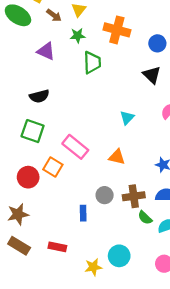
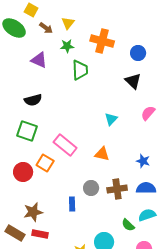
brown star: (18, 214) -> (33, 212), moved
green semicircle: (145, 218) -> (128, 225), moved
red rectangle: (57, 247) -> (40, 234), moved

